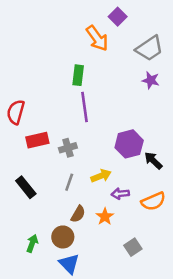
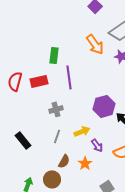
orange arrow: (97, 38) -> (95, 44), moved
green rectangle: (78, 75) -> (54, 55), moved
red rectangle: (37, 140) -> (39, 81), moved
purple arrow: (120, 194) -> (97, 145), turned -120

